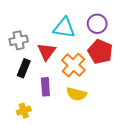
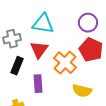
cyan triangle: (64, 28) -> (43, 24), moved
yellow semicircle: (76, 94) -> (82, 91), moved

